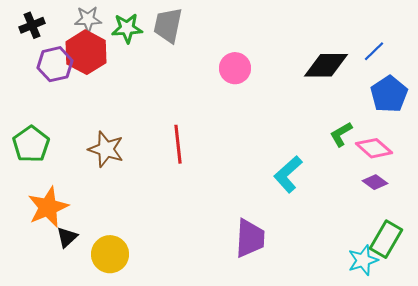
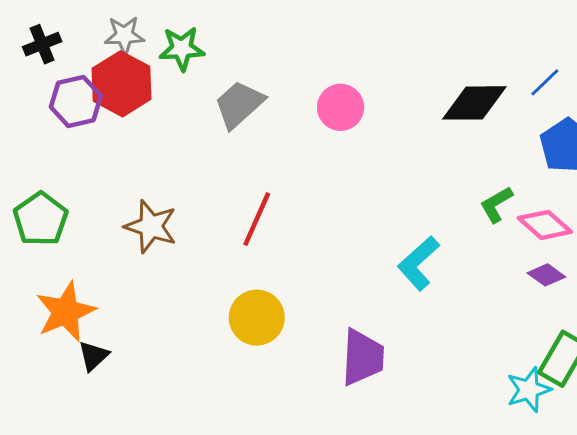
gray trapezoid: (168, 25) -> (239, 104), moved, turned 36
red line: (178, 144) -> (257, 219), turned 30
yellow circle: (110, 254) -> (257, 318), moved

